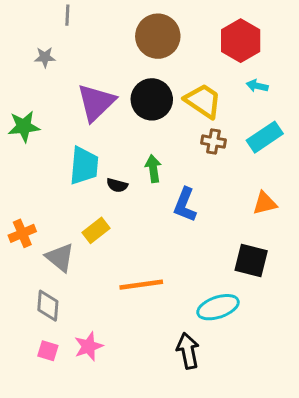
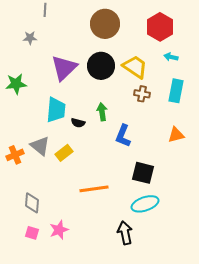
cyan rectangle: (265, 137) -> (176, 91), turned -45
gray triangle: (60, 257) -> (40, 146), moved
black square: (251, 260) -> (143, 173), moved

